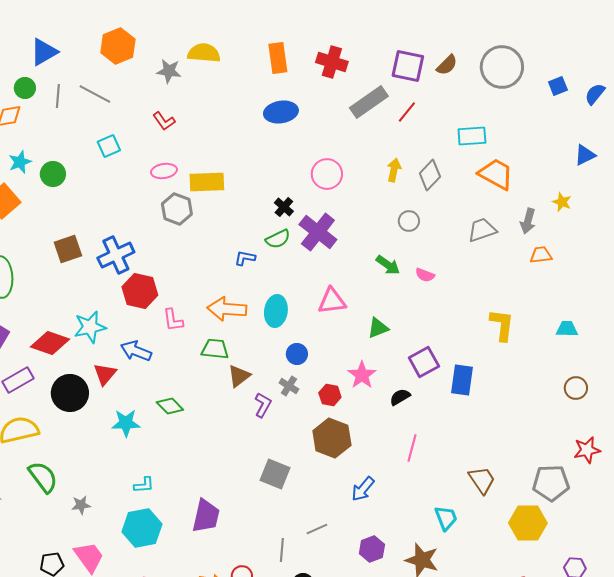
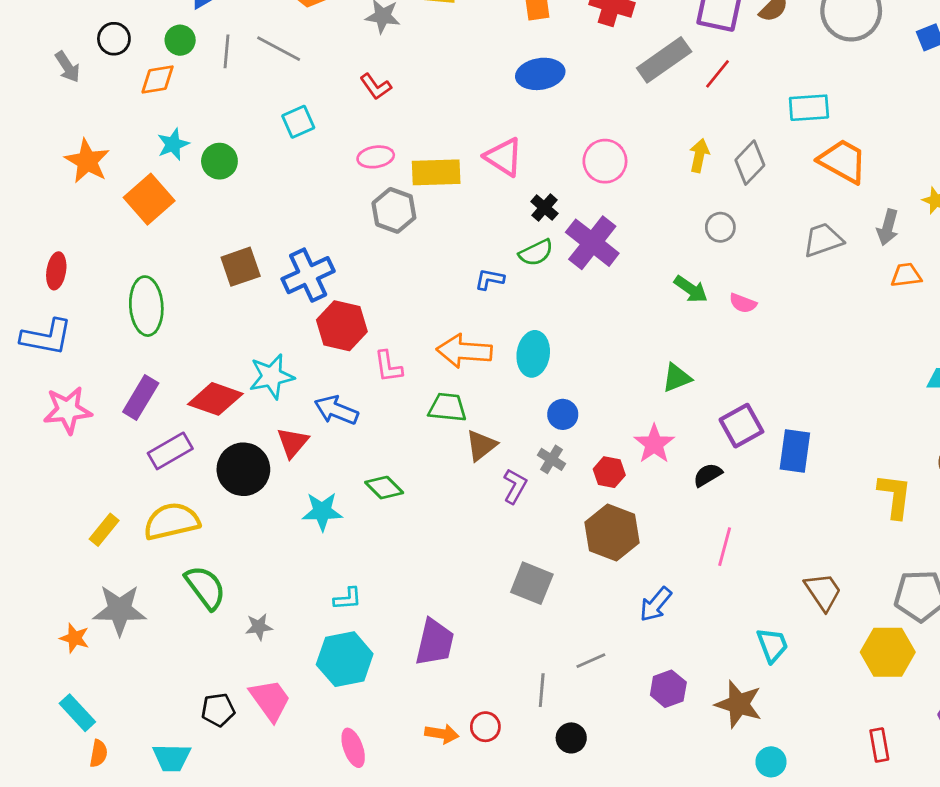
pink triangle: (332, 301) -> (504, 157), moved, turned 40
yellow L-shape: (502, 325) -> (895, 496), moved

